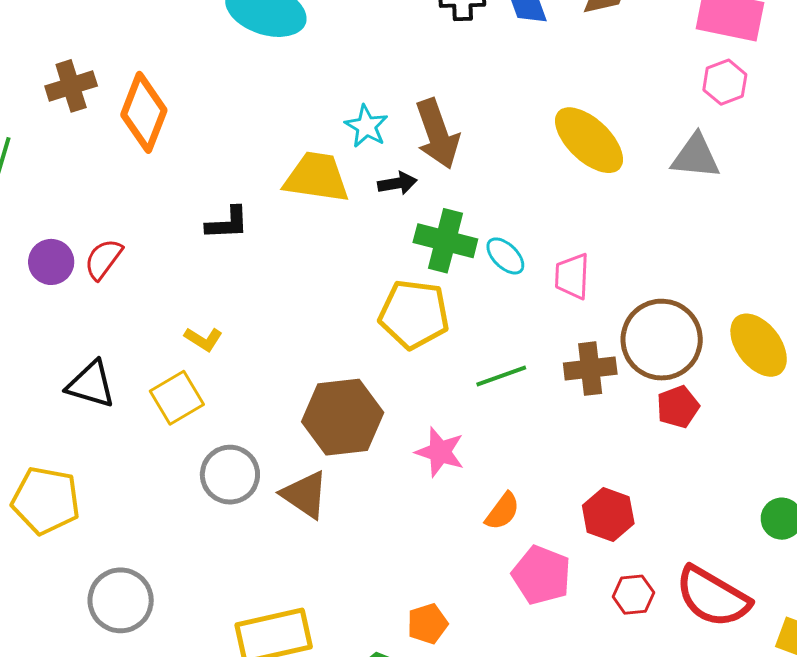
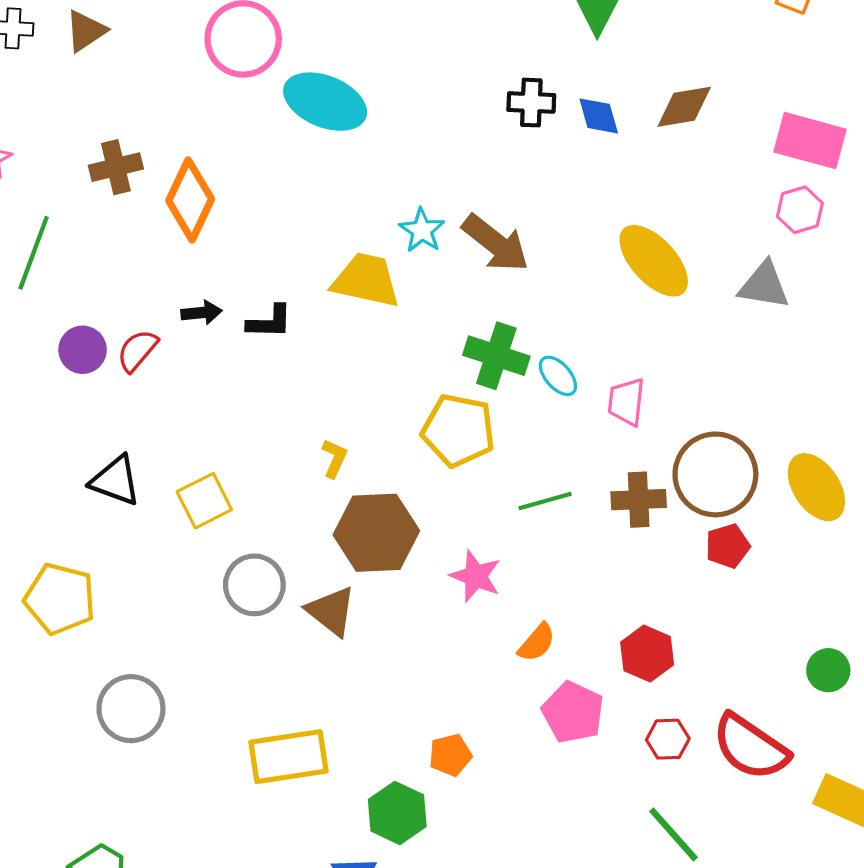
brown arrow: (437, 134) -> (496, 243), turned -36
black arrow: (397, 183) -> (201, 313), moved
yellow L-shape: (203, 339) -> (334, 458), moved, turned -102

